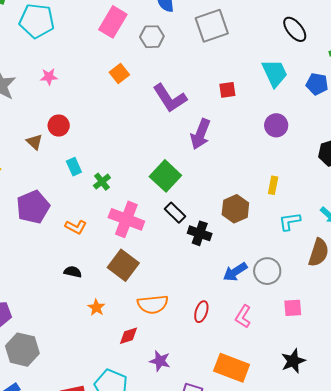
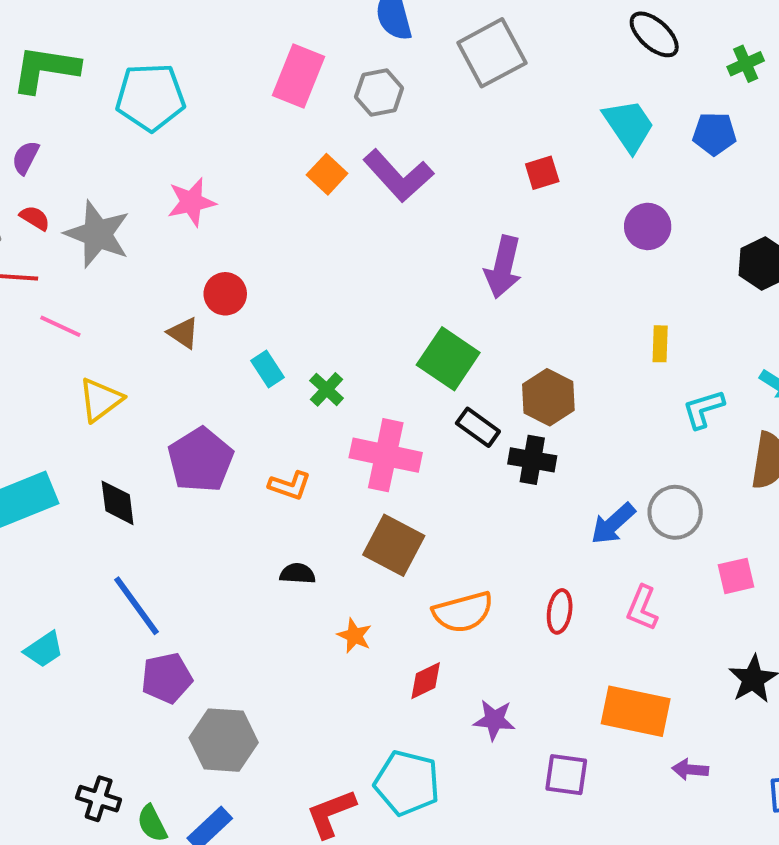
pink star: (49, 77) -> (191, 202), size x1.4
purple L-shape: (170, 98) -> (398, 176), moved
brown hexagon: (235, 209) -> (548, 397), moved

